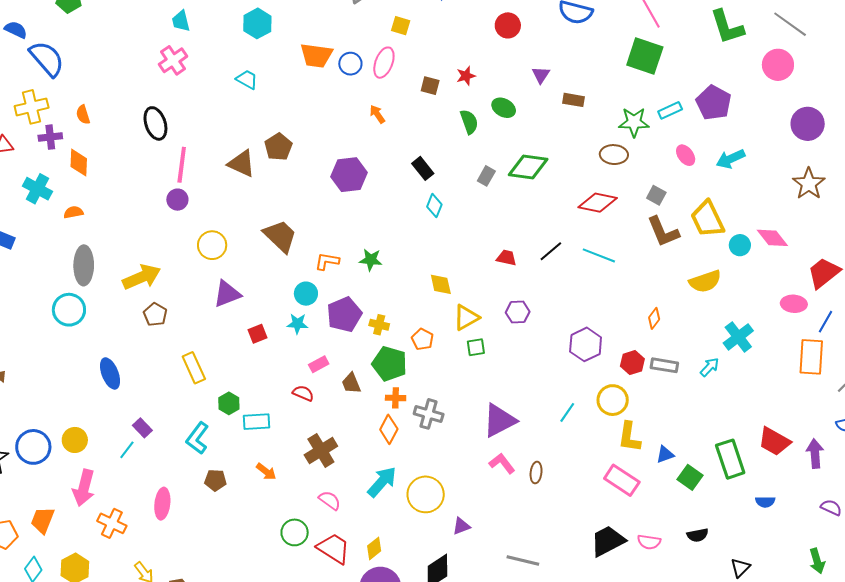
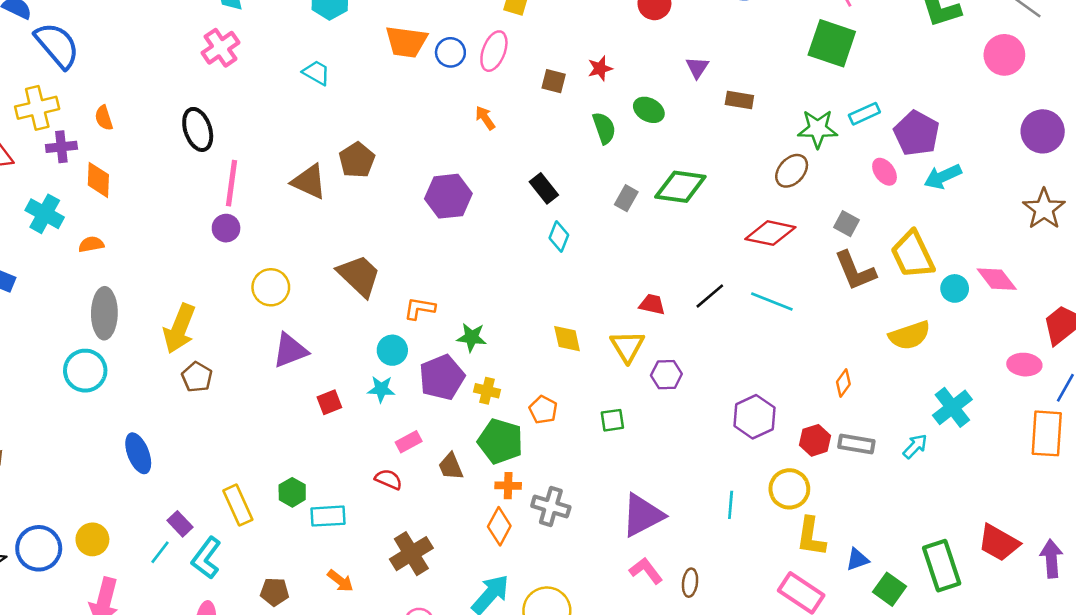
purple pentagon: (714, 103) -> (917, 133), moved
brown ellipse: (614, 155) -> (792, 171), turned -52
green star: (371, 260) -> (472, 337), moved
yellow arrow: (142, 277) -> (179, 328), turned 135
yellow triangle: (466, 317) -> (627, 346), moved, turned -32
yellow rectangle: (194, 368) -> (238, 505), moved
cyan line: (567, 412) -> (731, 505), turned -30
cyan L-shape: (197, 438) -> (206, 558), moved

